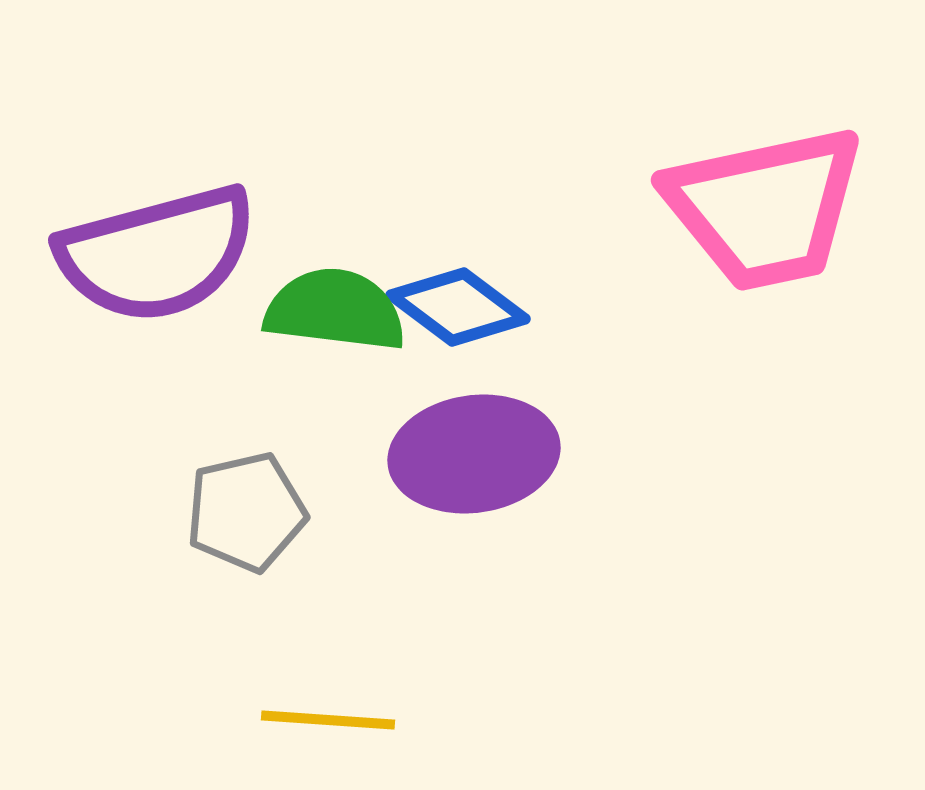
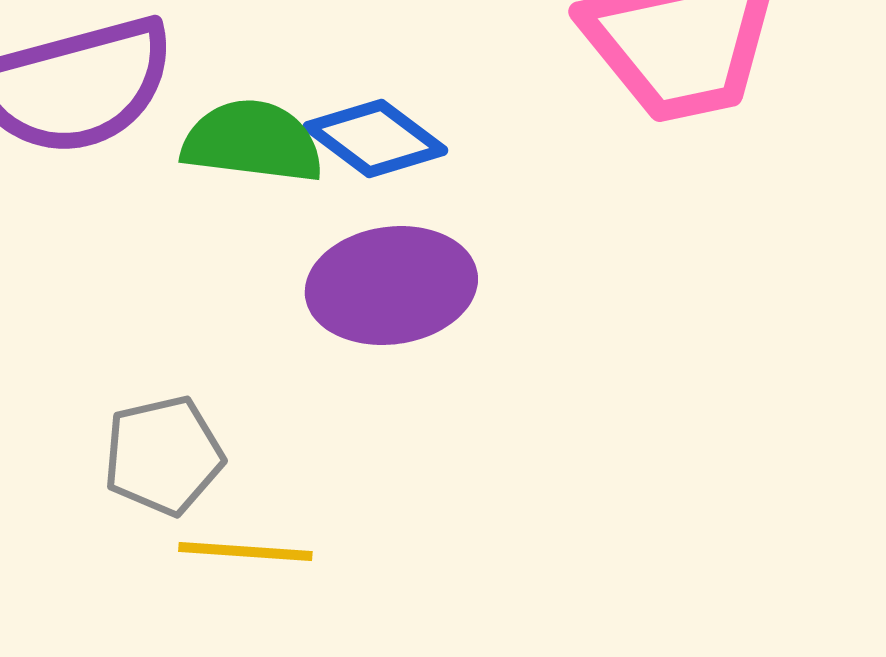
gray pentagon: (246, 512) -> (163, 456), moved

